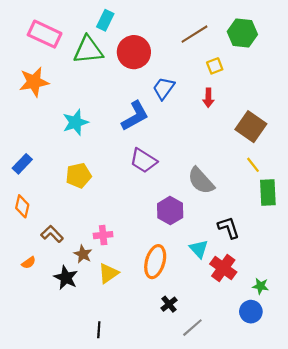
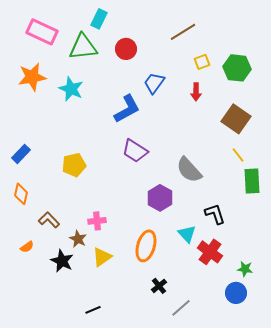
green hexagon: (242, 33) -> (237, 68), moved
red circle: (134, 52) -> (126, 49), size x0.7
cyan star: (75, 122) -> (71, 89), moved, turned -30
black line: (99, 330) -> (93, 310), turned 63

